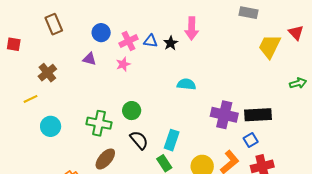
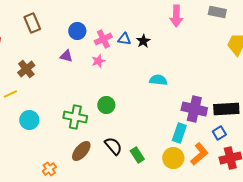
pink arrow: (192, 28) -> (176, 16), moved
black semicircle: (139, 140) -> (113, 146), moved
cyan rectangle: (172, 140) -> (179, 133), moved

